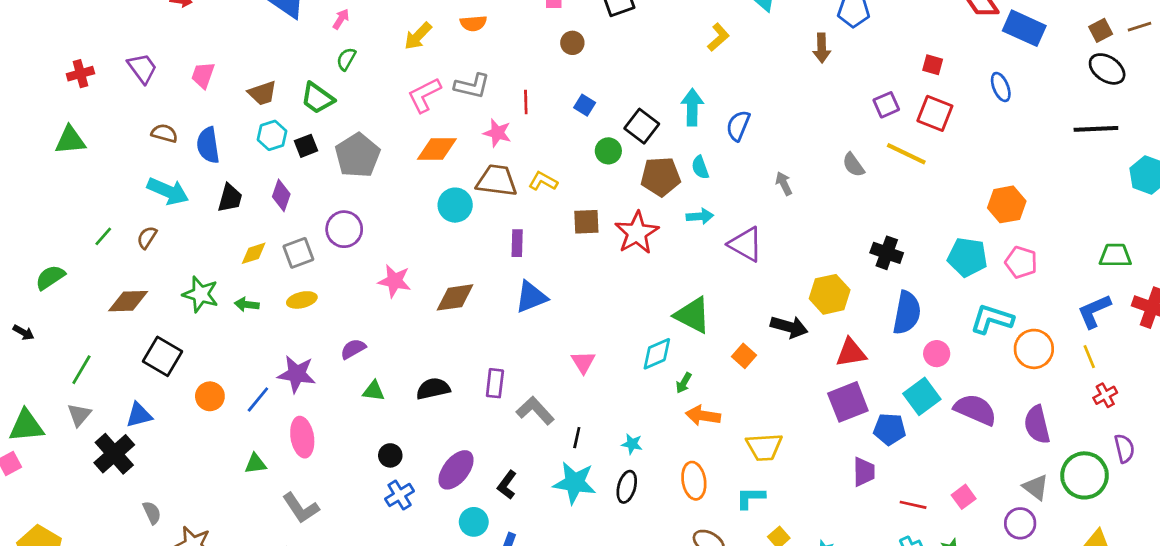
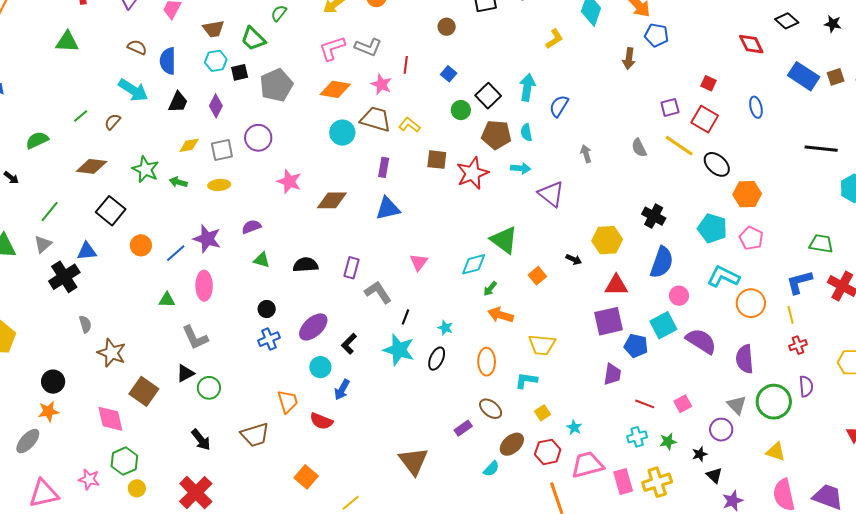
blue rectangle: (1024, 28) -> (804, 76), moved
black ellipse: (1107, 69) -> (717, 164), moved
black arrow: (789, 327) -> (574, 259), size x0.6

